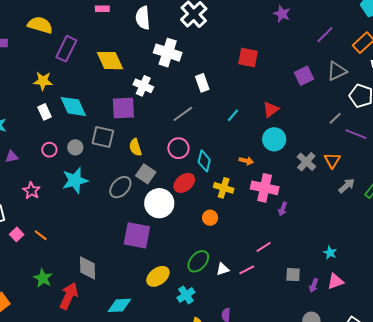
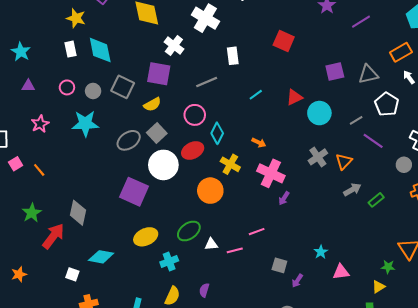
purple line: (325, 35) -> (361, 22), moved
purple square: (123, 108) -> (159, 74), moved
cyan circle: (274, 139) -> (319, 113), moved
yellow semicircle: (135, 147) -> (152, 104), turned -114
orange circle: (210, 218) -> (210, 191), size x1.6
pink triangle: (335, 281) -> (341, 272), moved

